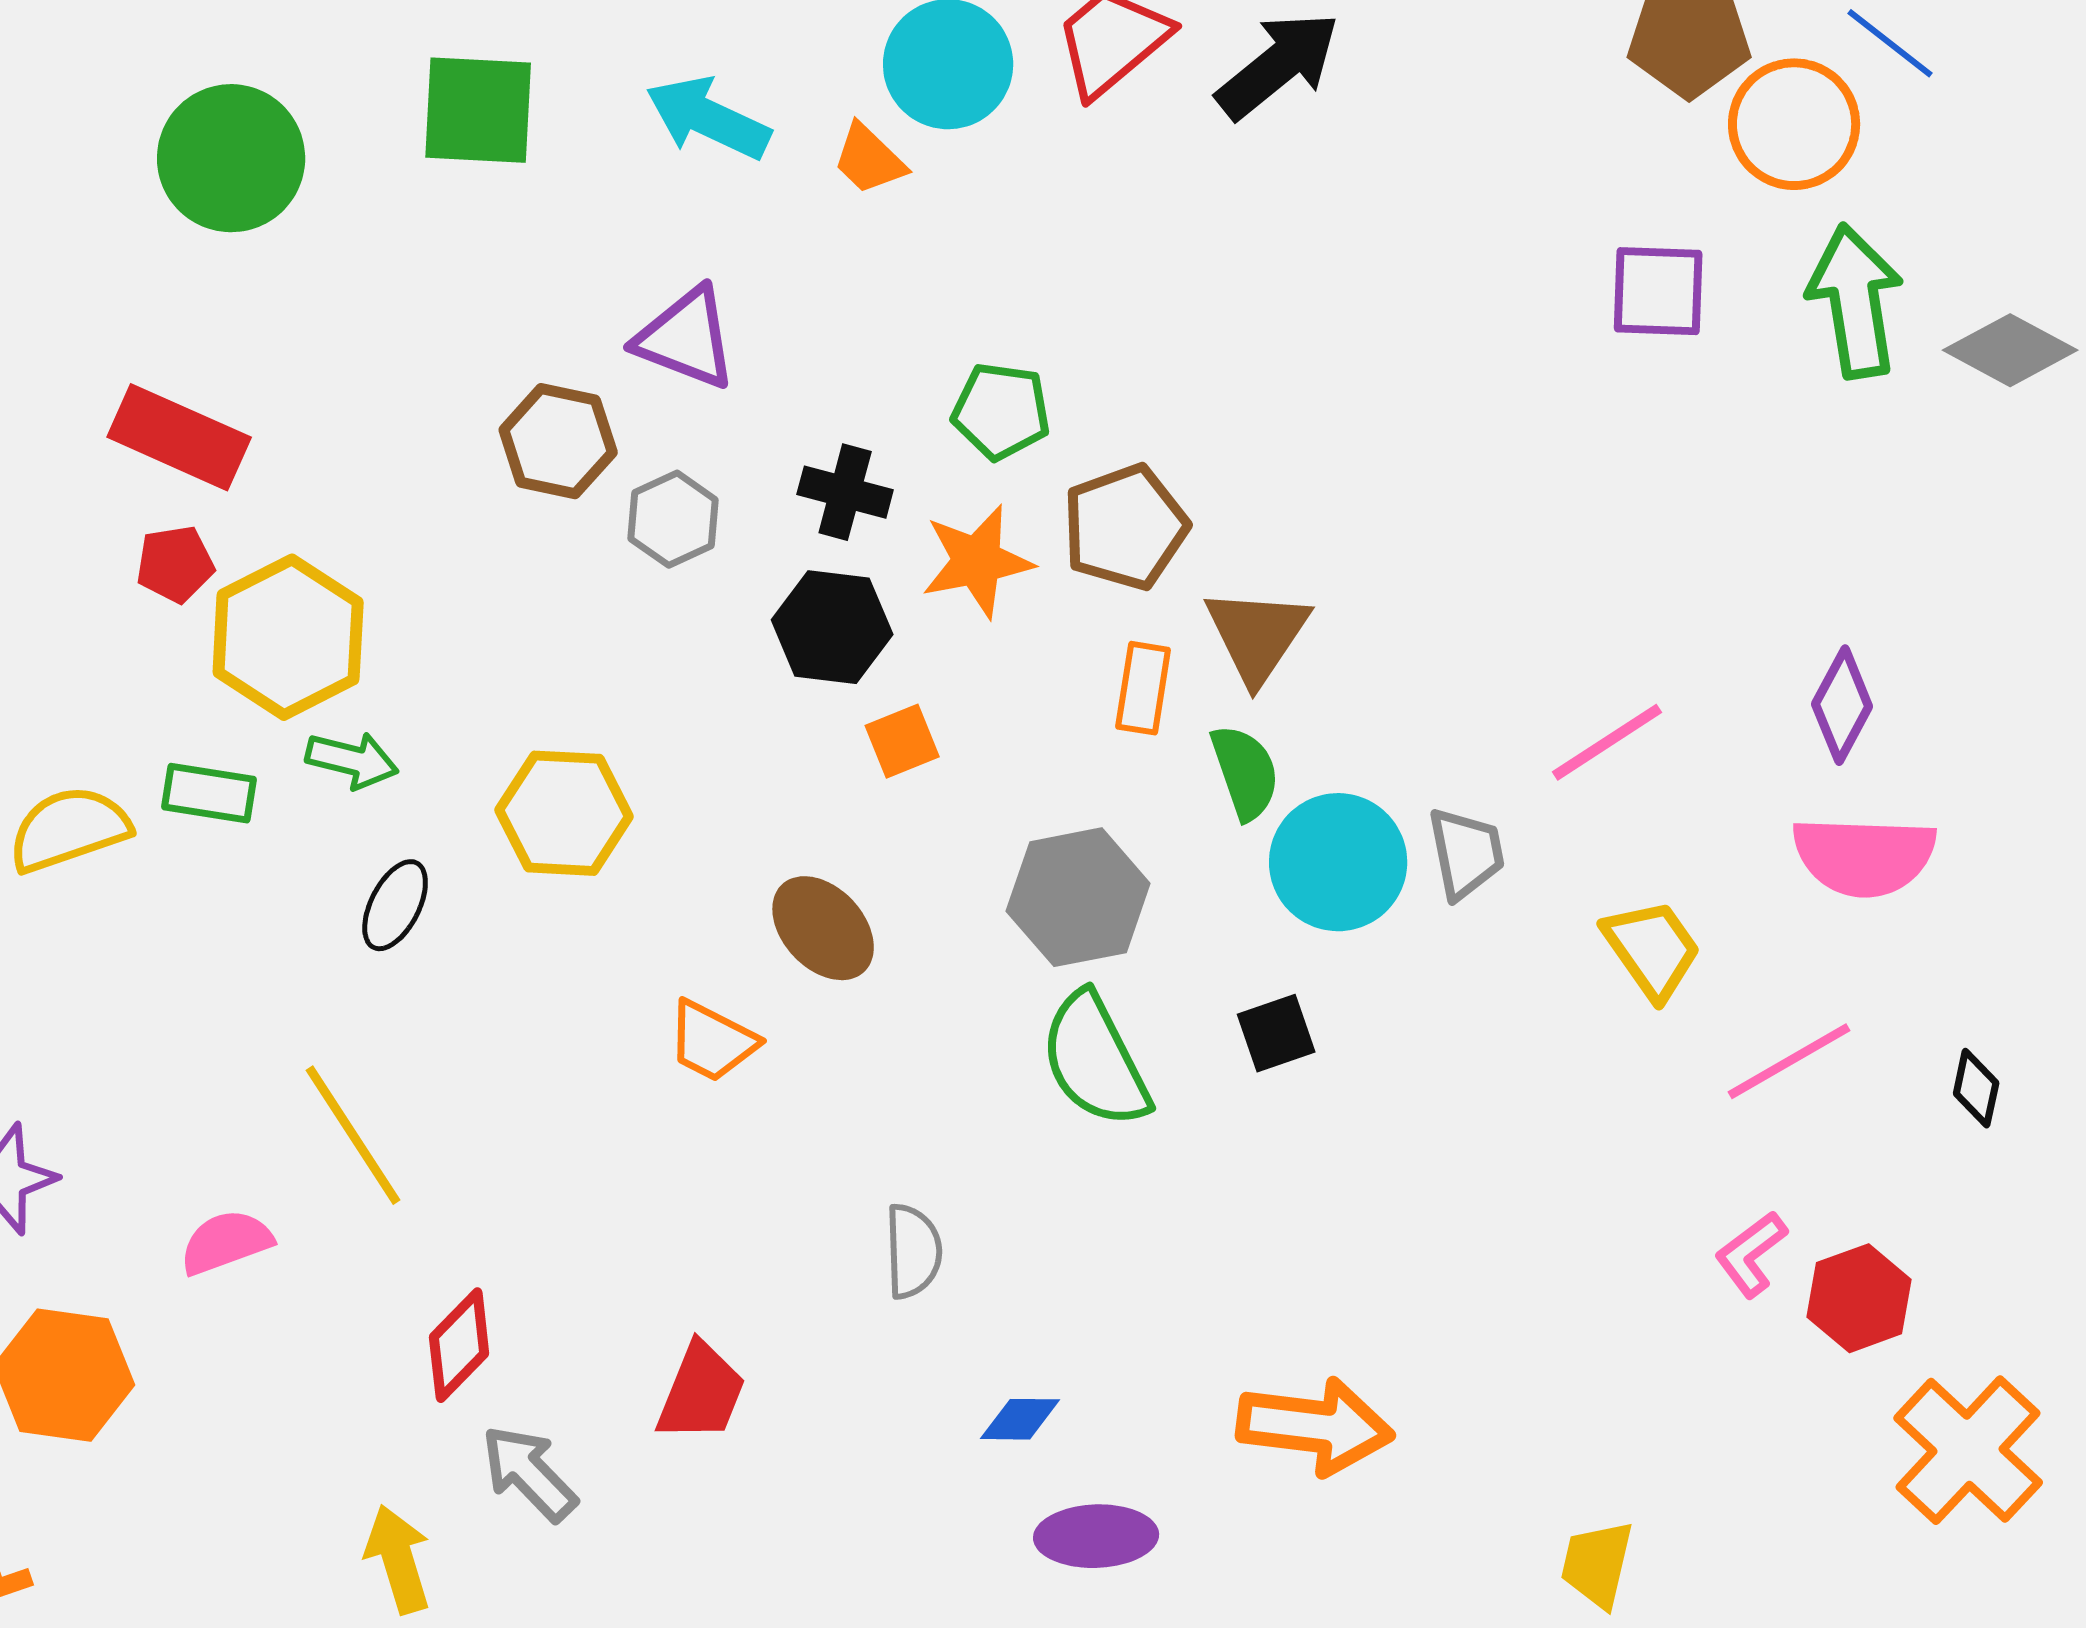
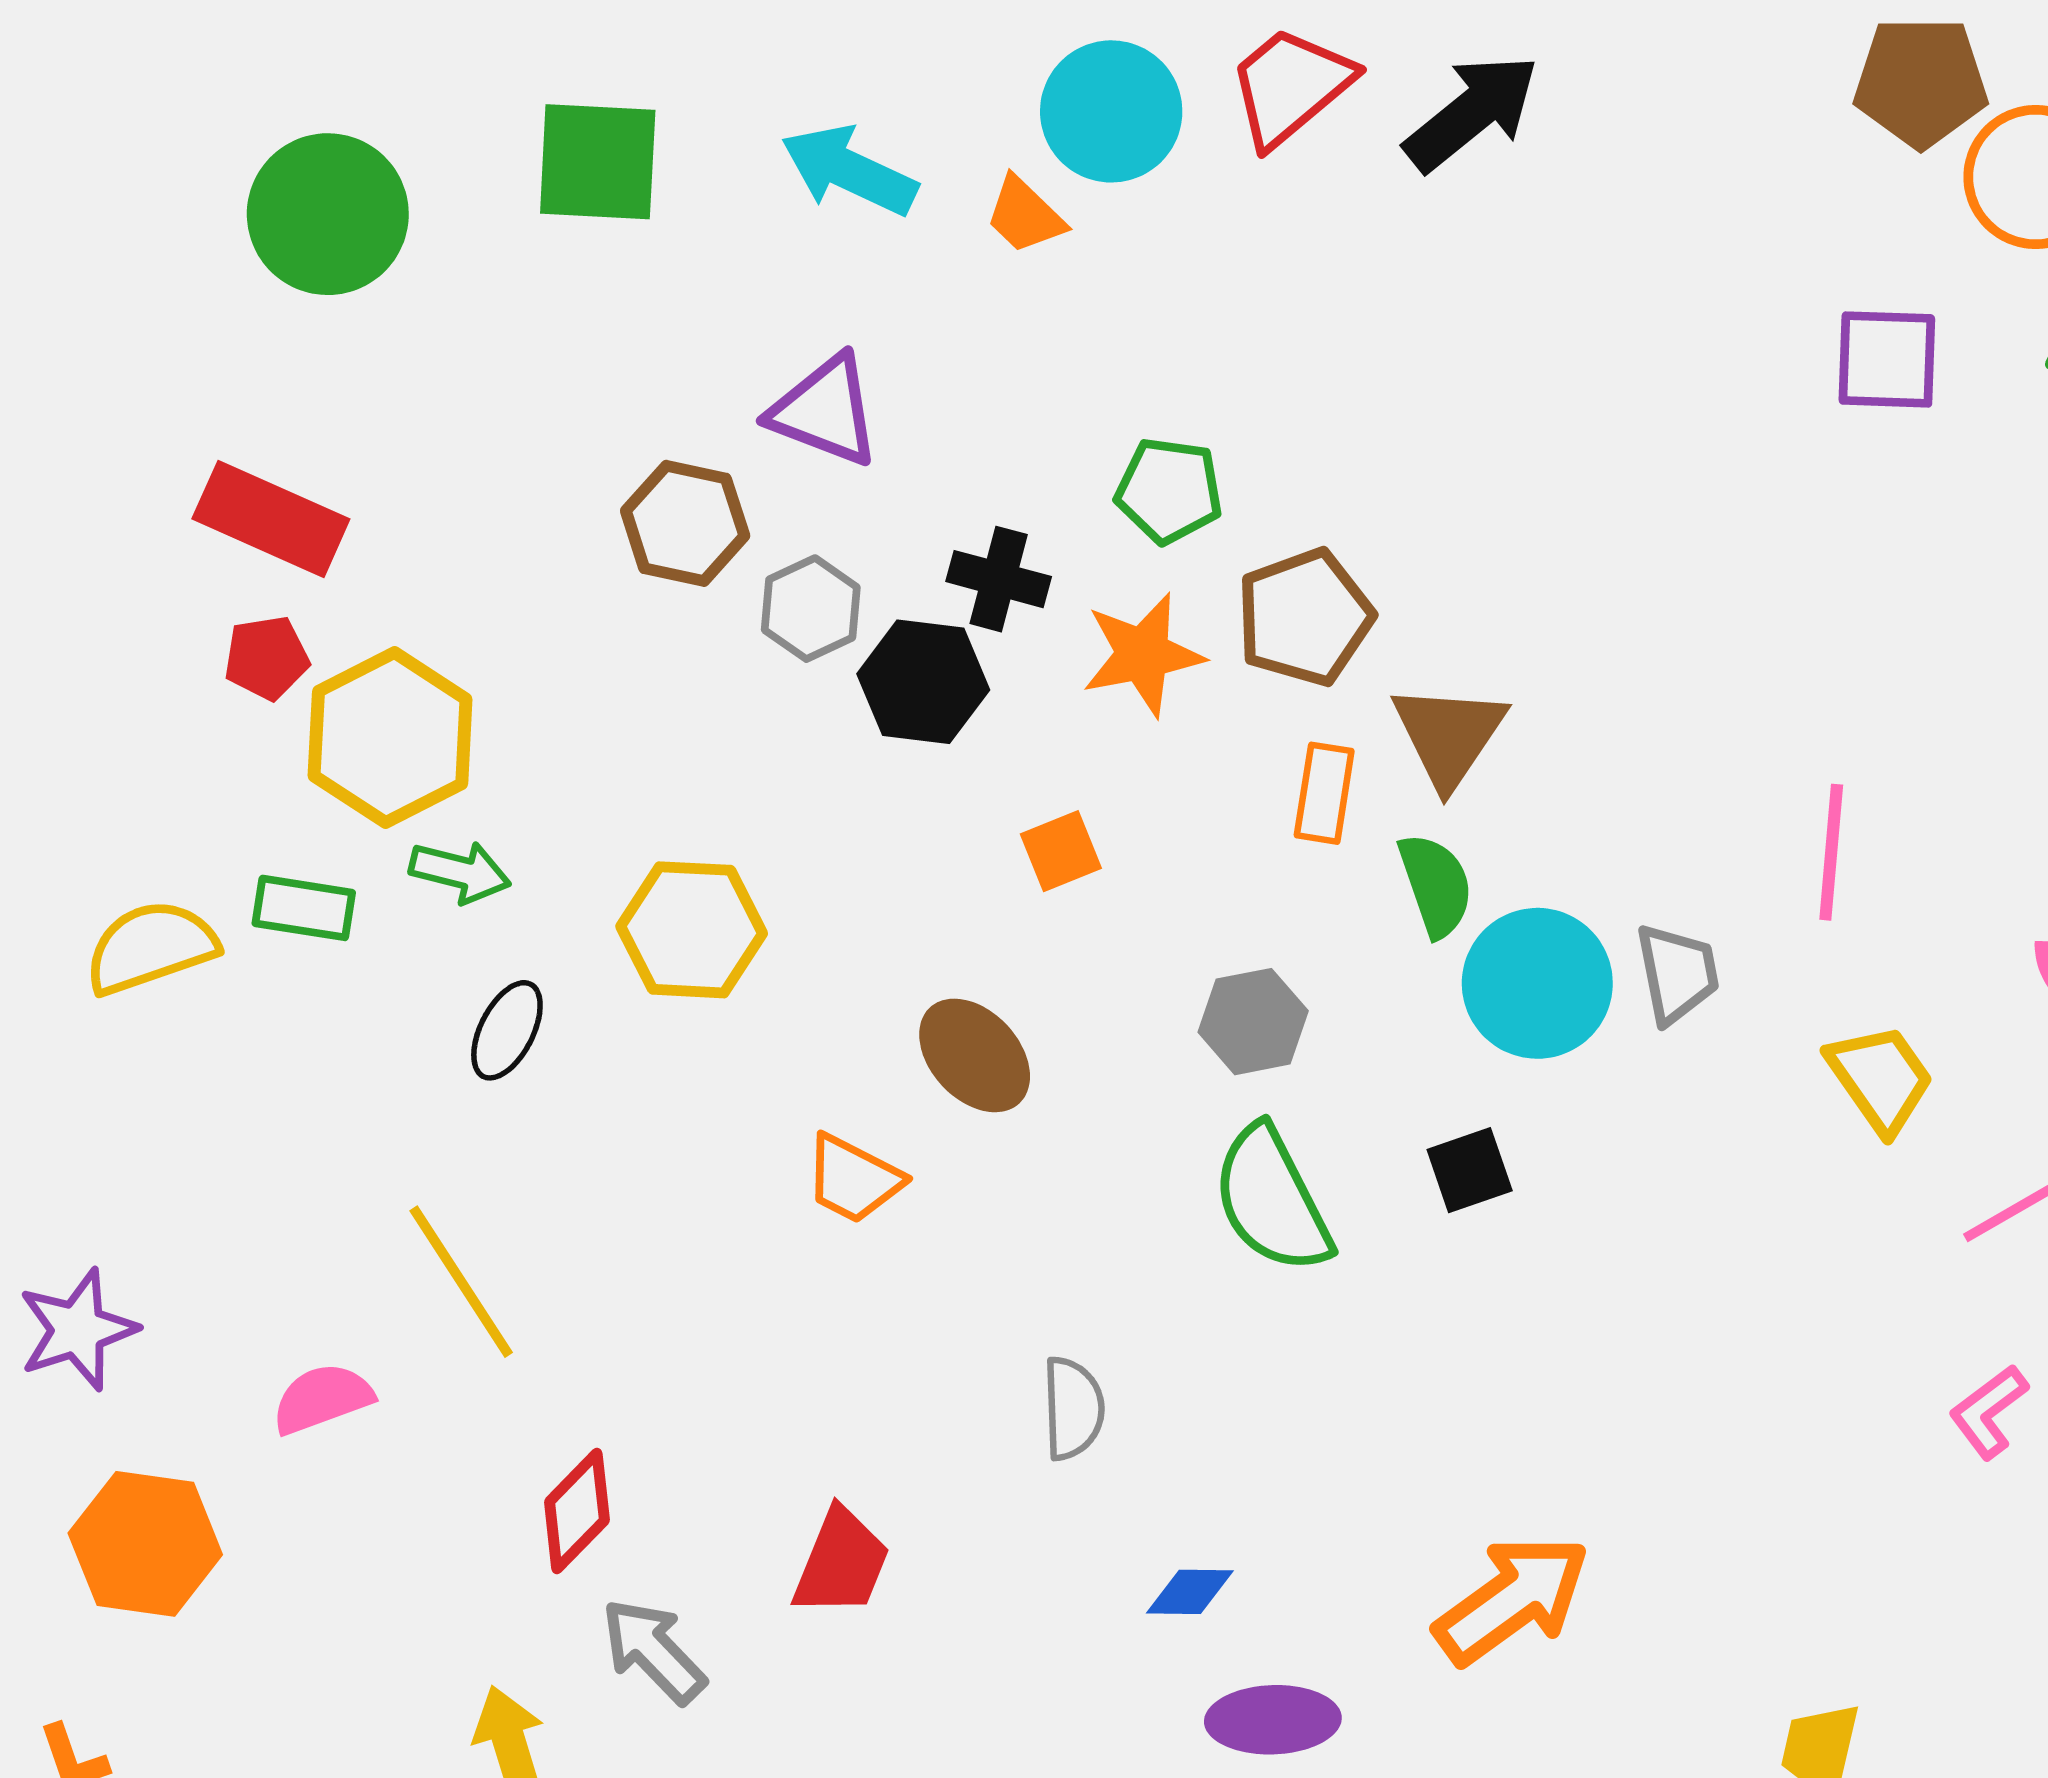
black hexagon: (832, 627) -> (923, 682), moved
pink line: (1607, 742) -> (1831, 852), turned -52
gray hexagon: (1078, 897) -> (1253, 1022), size x0.7
orange arrow: (1315, 1426) -> (1512, 1600), turned -43

